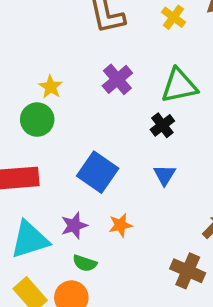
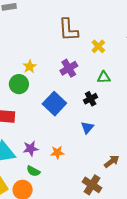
yellow cross: (173, 17) -> (98, 46), moved
green triangle: (179, 86) -> (104, 77), size x0.6
blue square: (98, 172) -> (54, 104), moved

